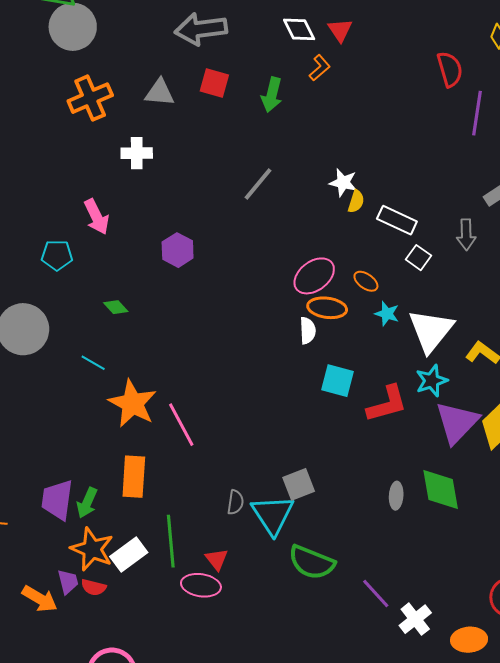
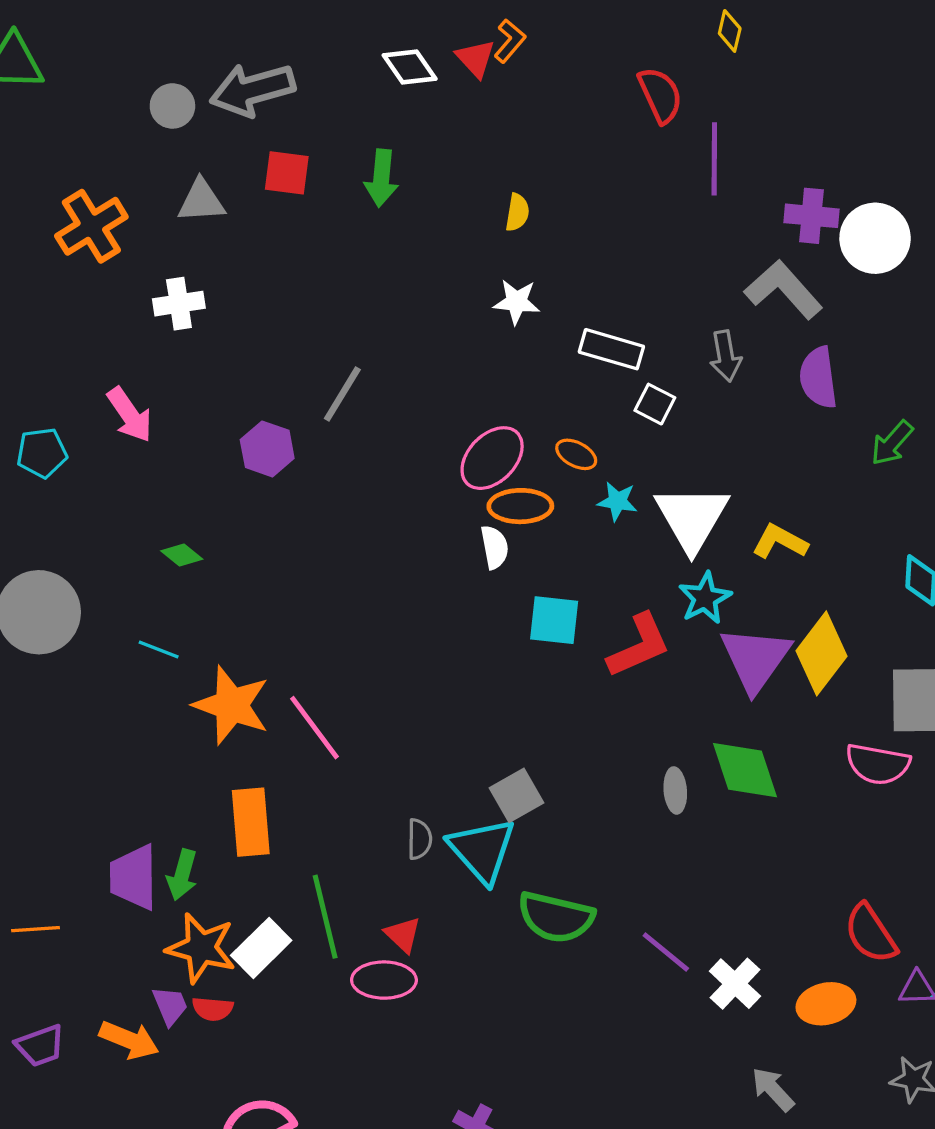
gray circle: (73, 27) -> (172, 106), moved, size x0.6
orange L-shape: (320, 68) -> (510, 41), moved
gray line: (258, 184) -> (342, 394), moved
yellow semicircle: (356, 201) -> (517, 212), moved
cyan pentagon: (57, 255) -> (42, 453), moved

